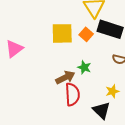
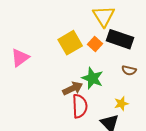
yellow square: (62, 33) -> (70, 43), turned -30
green star: (84, 67) -> (93, 78), size x1.5

